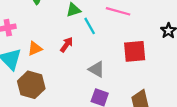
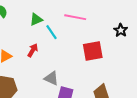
gray triangle: (97, 69) -> (51, 78), moved

